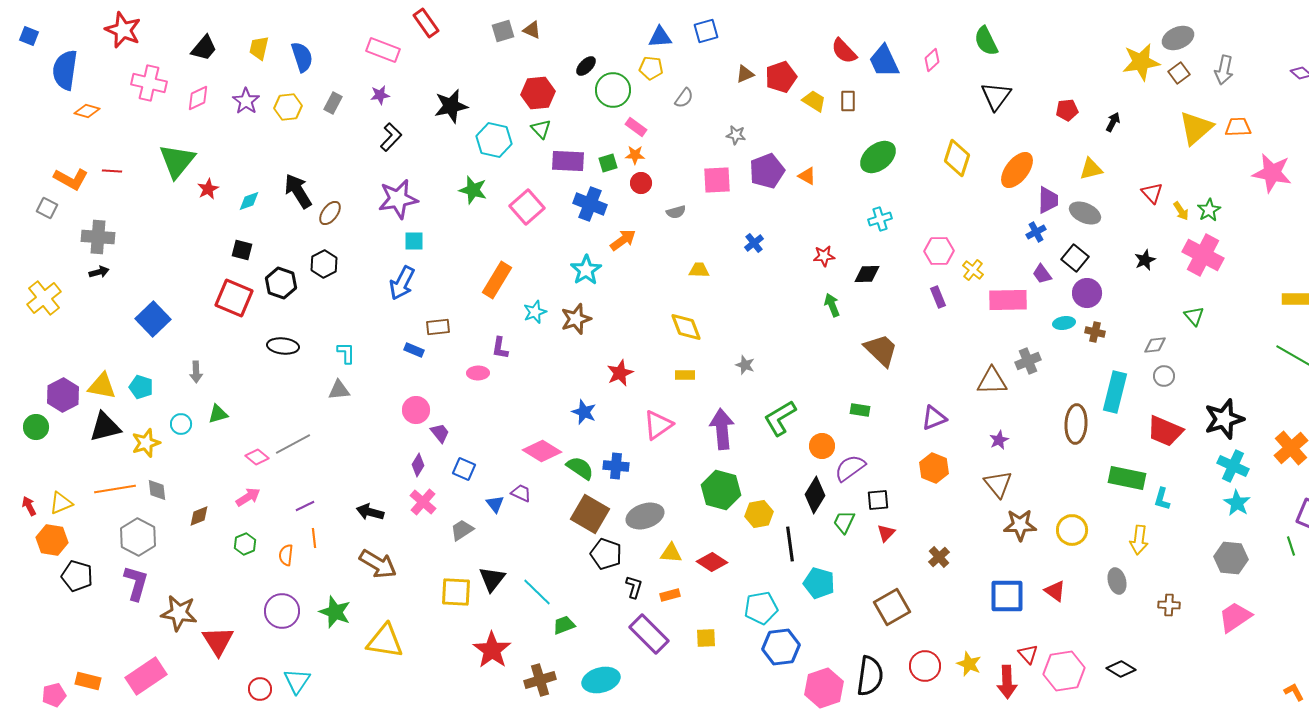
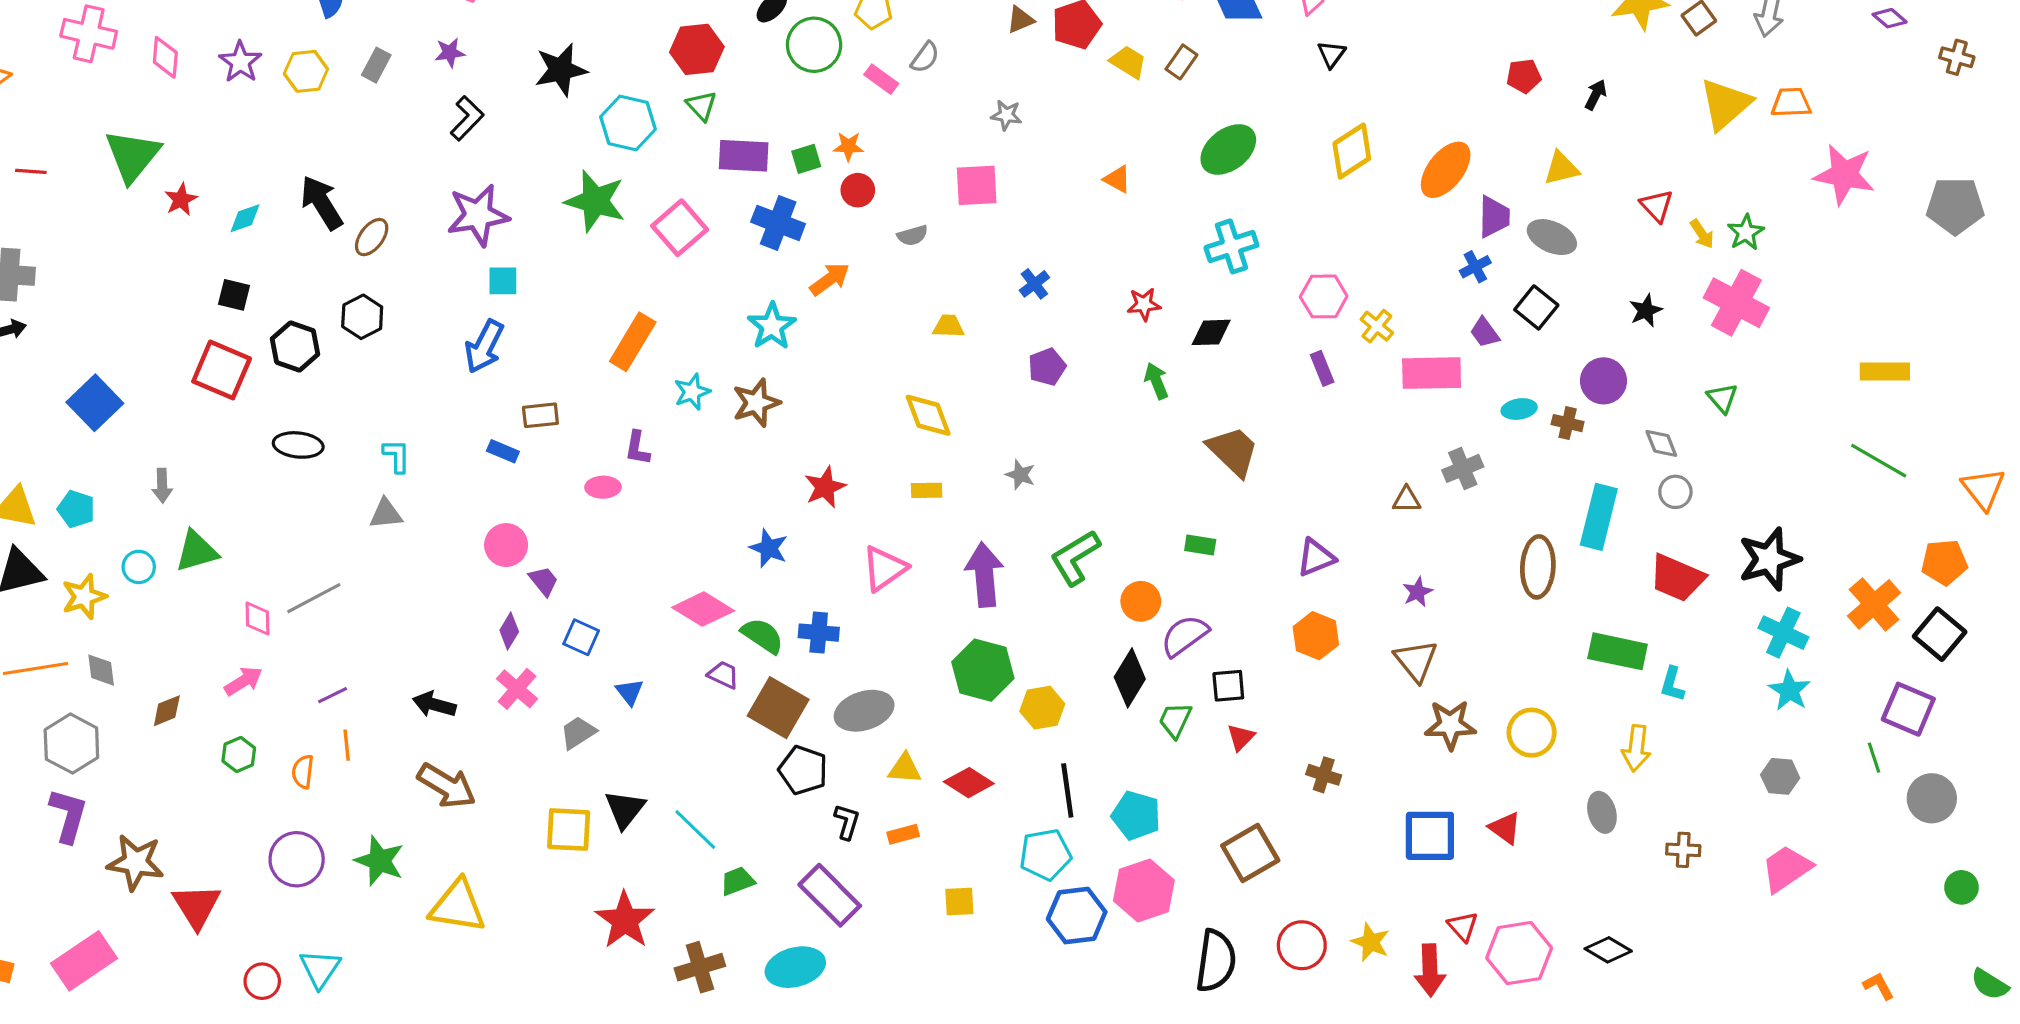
black triangle: (996, 96) -> (1331, 54), moved, size x0.6
pink diamond: (198, 98) -> (165, 57), turned -60
brown rectangle: (848, 101) -> (1181, 62), turned 35
pink rectangle: (636, 127) -> (881, 79), moved
yellow diamond: (957, 158) -> (1352, 151), turned 39
purple pentagon: (767, 171) -> (1047, 367), moved, size x0.7
green star: (473, 190) -> (595, 201), size x1.4
cyan cross: (880, 219) -> (1231, 246), size x1.4
purple circle: (1087, 293) -> (1604, 381), moved
gray diamond: (1155, 345) -> (1661, 443), turned 75
brown triangle: (992, 381) -> (1407, 500), size x0.6
green triangle: (218, 414) -> (197, 551), size x1.4
pink diamond: (257, 457) -> (258, 618), turned 50
purple trapezoid: (521, 493) -> (723, 675), moved
black line: (790, 544) -> (1067, 790), moved
brown cross: (939, 557) -> (1324, 775), turned -30
gray hexagon: (1231, 558) -> (1780, 776), size x0.7
purple rectangle: (649, 634) -> (830, 895), moved
pink hexagon: (824, 688) -> (1144, 891), moved

